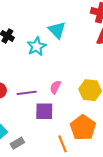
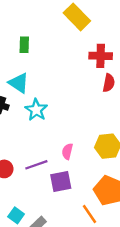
cyan triangle: (57, 30) -> (19, 83), moved

